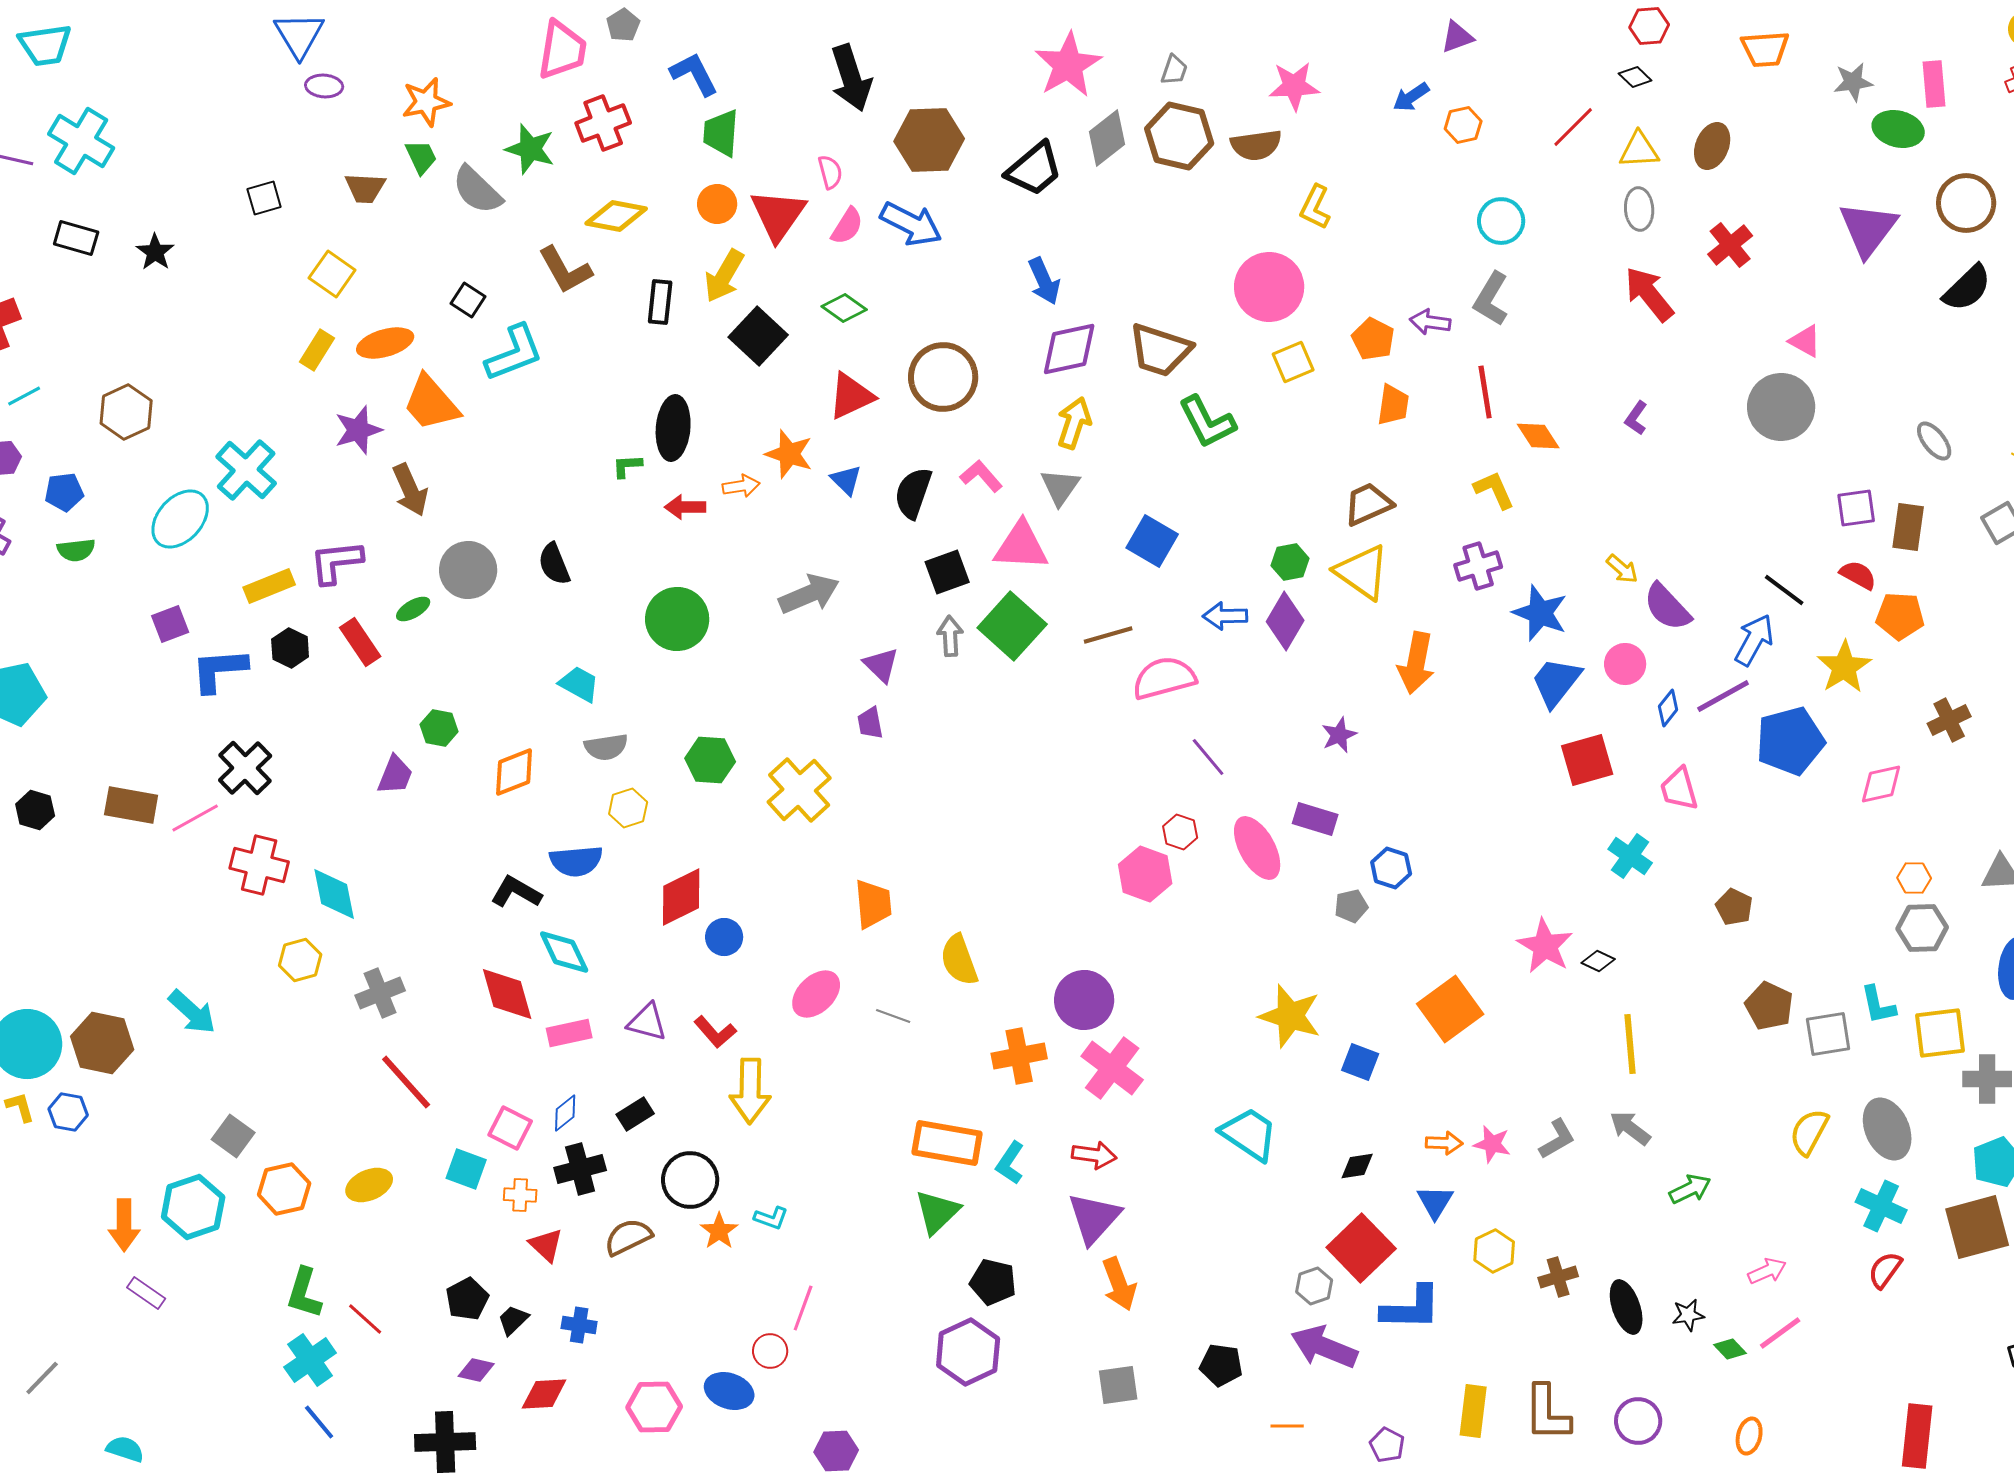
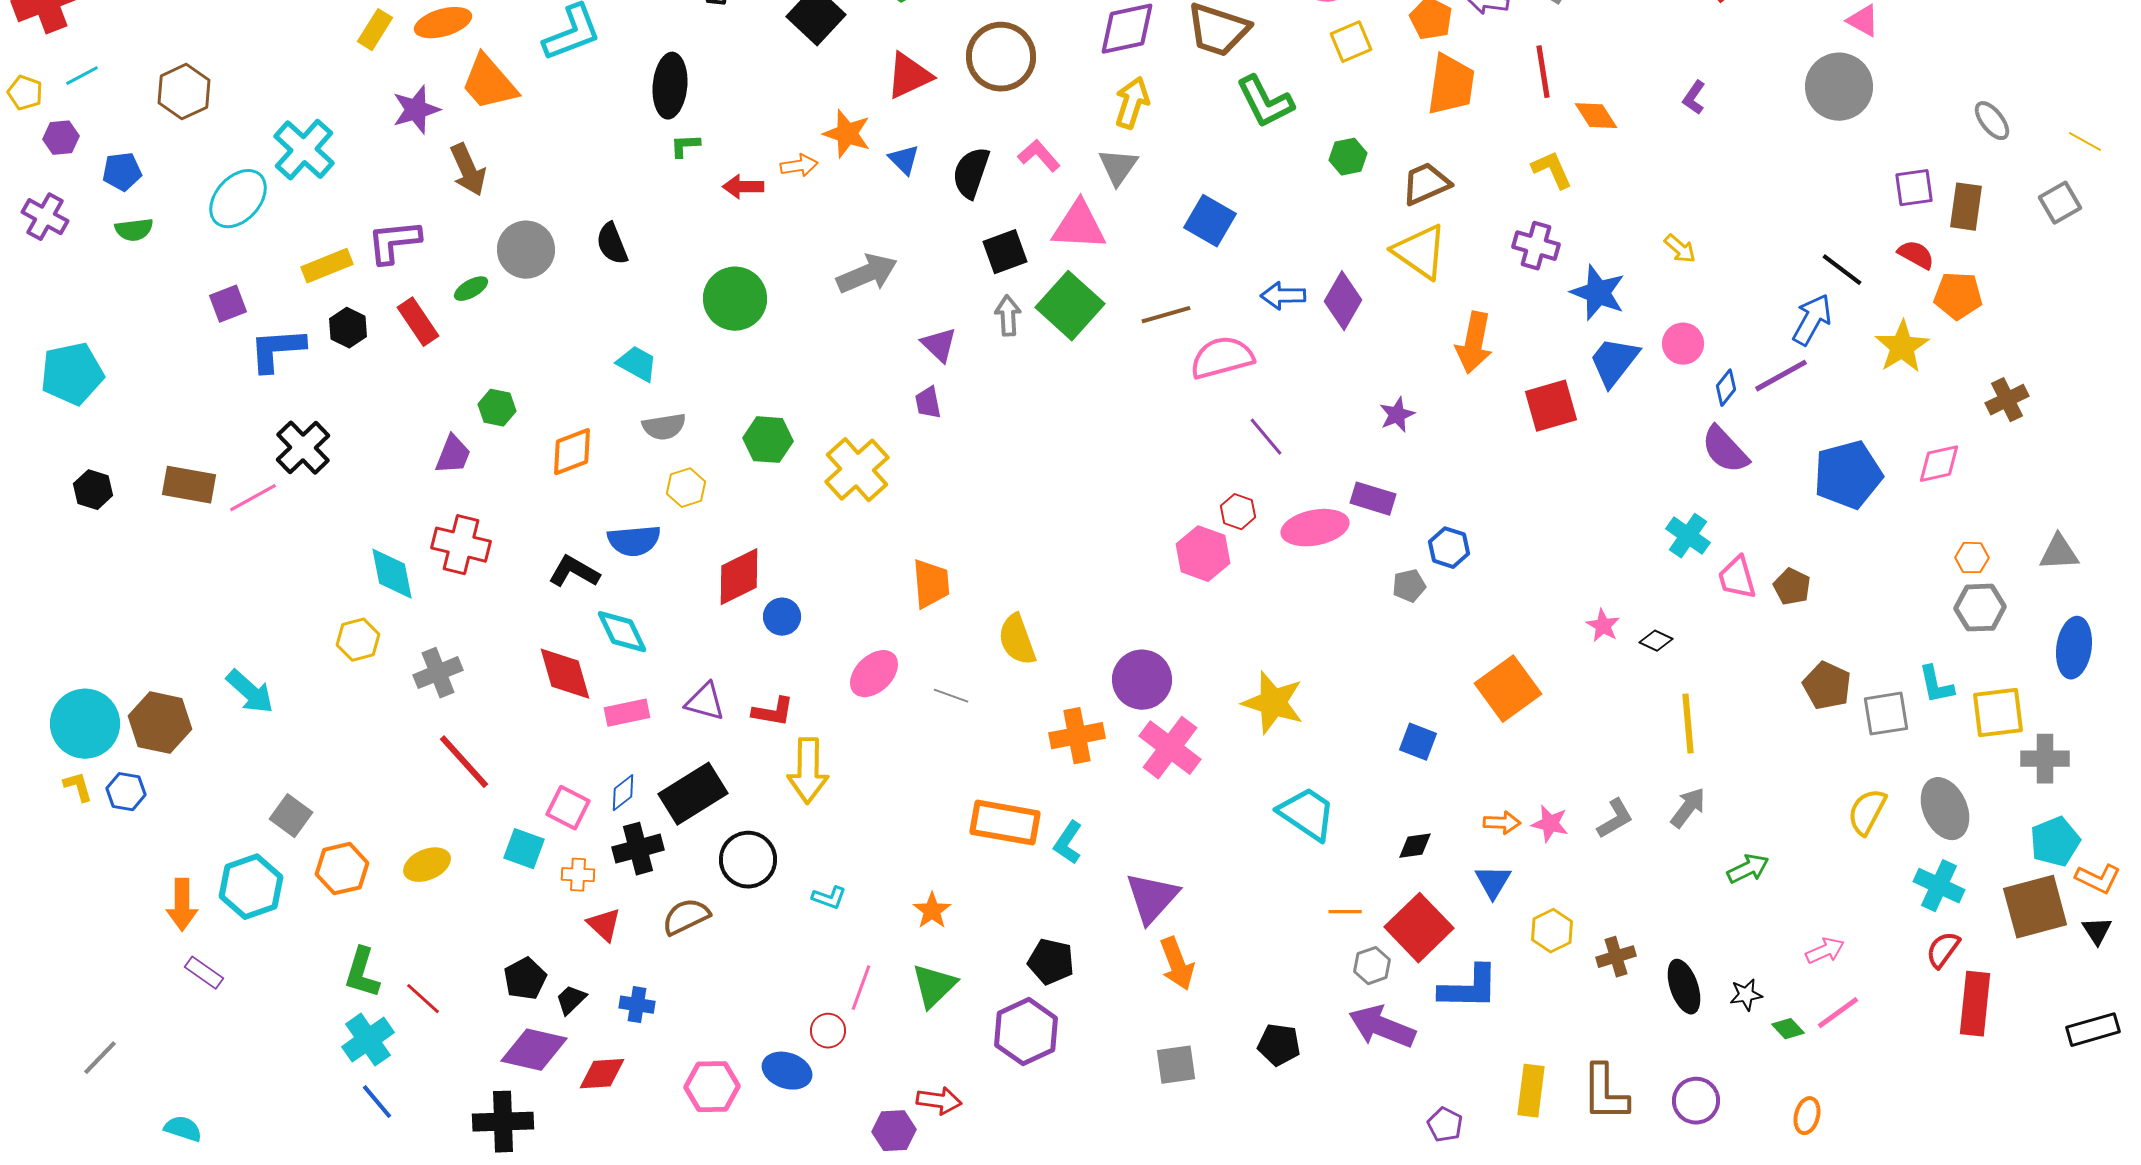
orange trapezoid: (1393, 405) -> (1451, 85), size x1.5
black ellipse: (673, 428) -> (670, 86), moved
green hexagon: (1290, 562) -> (1348, 157), moved
purple cross: (1478, 566) -> (1536, 246), turned 33
purple semicircle: (1667, 607) -> (1725, 450), moved
blue pentagon: (1790, 741) -> (1848, 475), moved
red square: (1587, 760) -> (1551, 406), moved
pink trapezoid: (1679, 789) -> (1737, 578), moved
pink ellipse: (1257, 848) -> (1315, 528), turned -72
red cross: (259, 865) -> (461, 545), moved
pink star: (1545, 946) -> (1603, 626), size x0.6
yellow star: (1290, 1016) -> (1273, 703), moved
red L-shape: (715, 1032) -> (773, 712), turned -39
black rectangle: (635, 1114) -> (693, 794), size x1.8
gray arrow: (1630, 1128) -> (1688, 808), turned 90
red arrow: (1094, 1155) -> (939, 1101), moved
green triangle: (937, 1212) -> (934, 986), moved
orange star: (719, 1231) -> (932, 911), moved
purple diamond: (476, 1370) -> (534, 1050), size x1.8
orange line: (1287, 1426) -> (1345, 912), moved
red rectangle: (1917, 1436) -> (1975, 1004), moved

